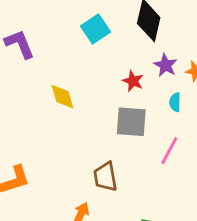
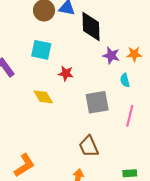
cyan square: (96, 29) -> (41, 50), moved, turned -30
red star: (133, 81) -> (66, 73), moved

